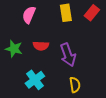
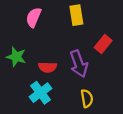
red rectangle: (92, 13) -> (103, 44), moved
red semicircle: (41, 46) -> (47, 67), moved

